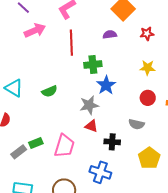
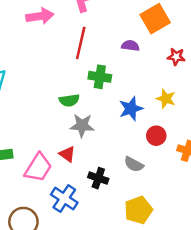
blue star: (106, 85) -> (131, 109), moved
green semicircle: (49, 91) -> (69, 100), moved
red triangle: (91, 126) -> (67, 154), moved
blue cross: (100, 172) -> (64, 199), moved

